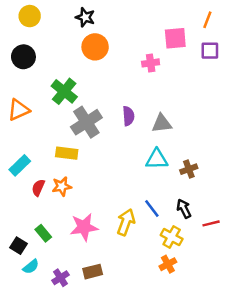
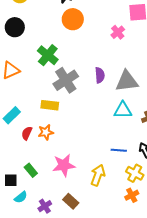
pink cross: (151, 63) -> (118, 32), turned -32
gray triangle: (162, 123) -> (127, 81), size x1.4
blue line: (152, 209) -> (119, 150), turned -49
yellow arrow: (126, 222) -> (98, 175), moved
black square: (19, 246) -> (11, 180), turned -32
brown rectangle: (93, 272) -> (71, 201), turned 56

